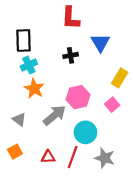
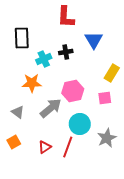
cyan cross: (29, 65) -> (44, 59), moved
orange star: (34, 89) -> (32, 83), turned -30
pink square: (112, 105) -> (105, 98), turned 32
red triangle: (48, 157) -> (45, 147), turned -32
gray star: (105, 158) -> (107, 138), moved, turned 30

